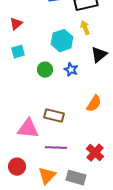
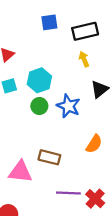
cyan hexagon: (62, 41) -> (39, 80), moved
blue star: (71, 70) -> (68, 106), size x1.5
purple line: (56, 148) -> (68, 193), moved

